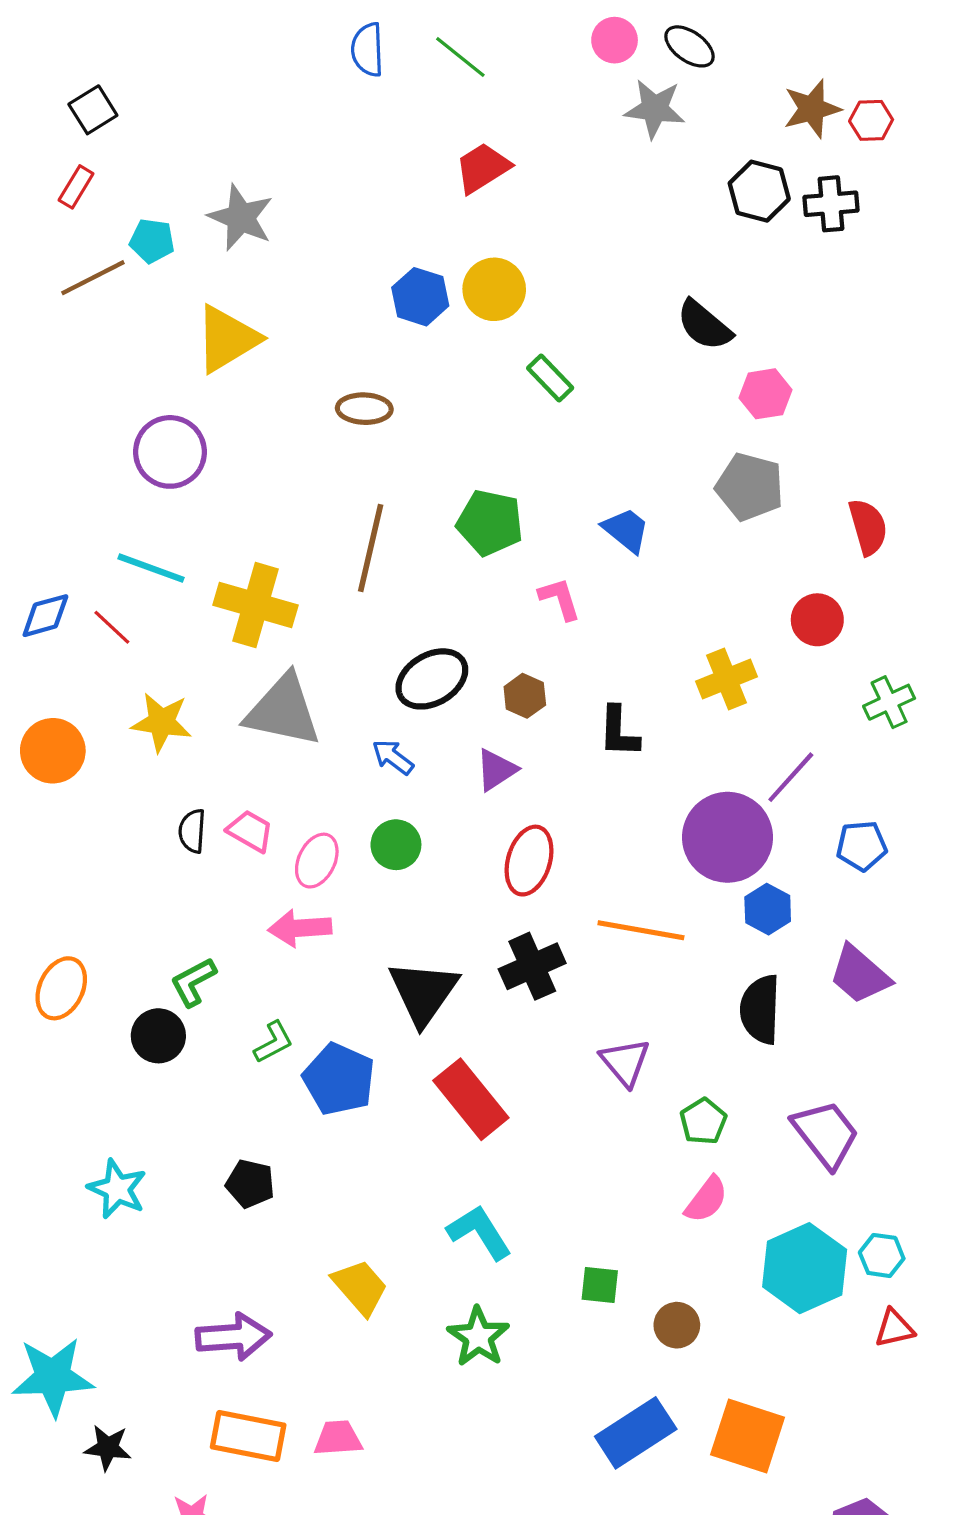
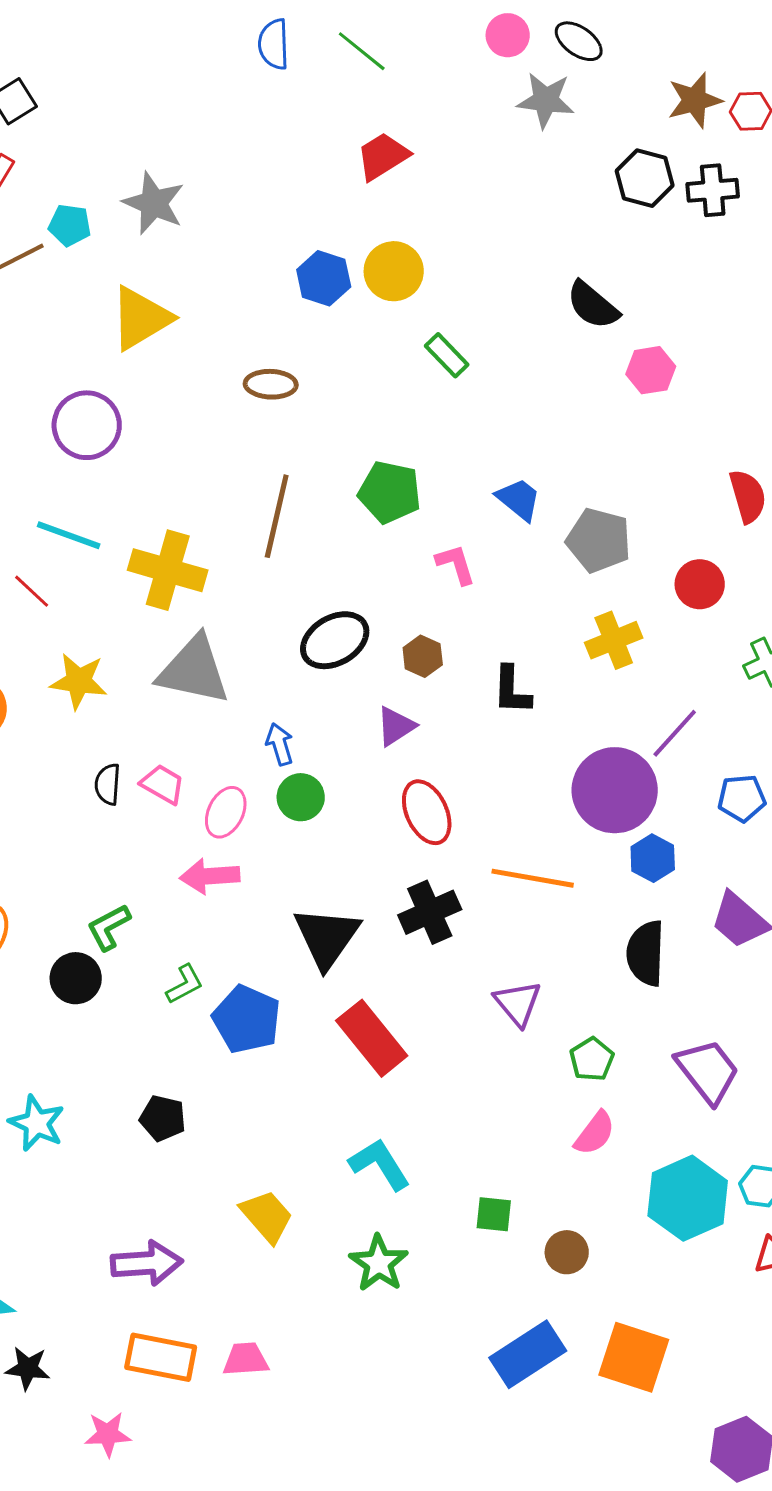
gray pentagon: (750, 487) -> (599, 540), moved
blue arrow: (393, 757) -> (280, 744), moved, turned 36
red ellipse: (529, 861) -> (427, 812), turned -42

